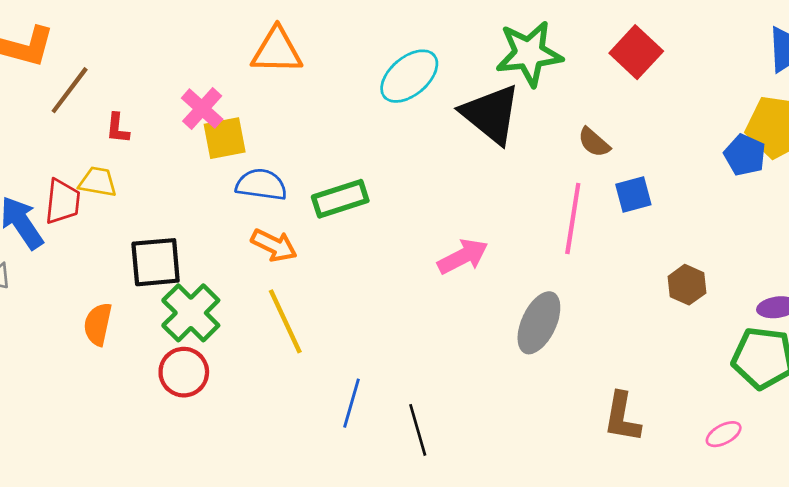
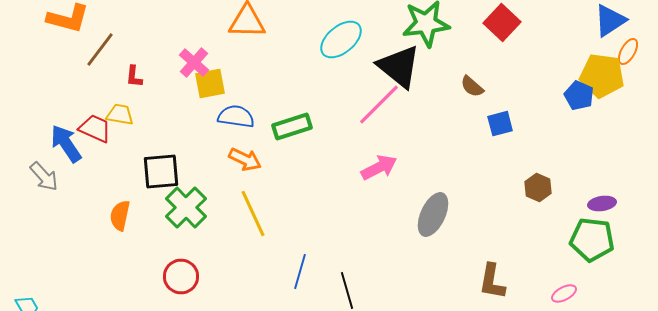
red trapezoid: (63, 202) -> (95, 128), turned -72
pink line: (573, 218) -> (379, 104), moved, turned 36
red circle: (184, 372) -> (181, 276), moved

